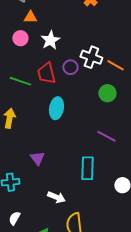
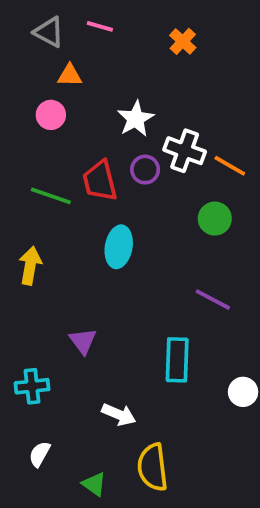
white star: (50, 40) -> (136, 119), moved

